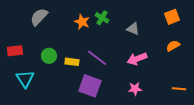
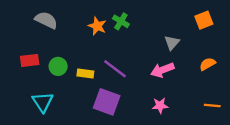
gray semicircle: (39, 17) -> (46, 20), turned 72
gray triangle: (133, 29) -> (172, 43), moved, turned 48
orange semicircle: (173, 46) -> (207, 64), moved
red rectangle: (15, 51) -> (30, 60), moved
cyan triangle: (25, 79) -> (43, 102), moved

